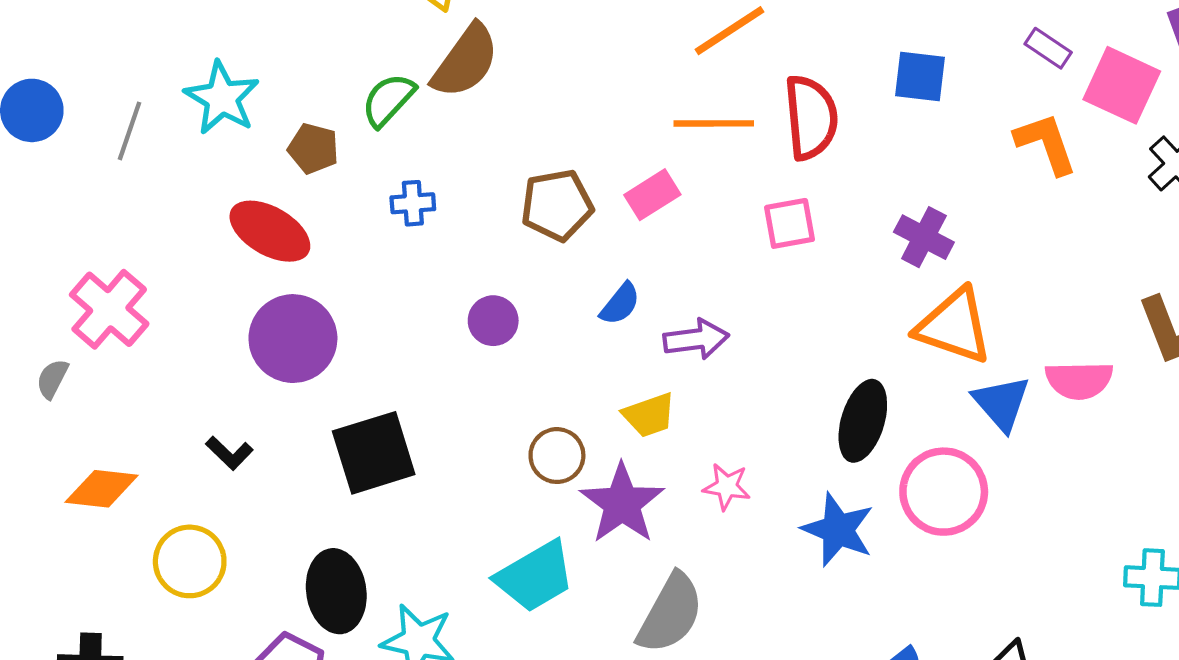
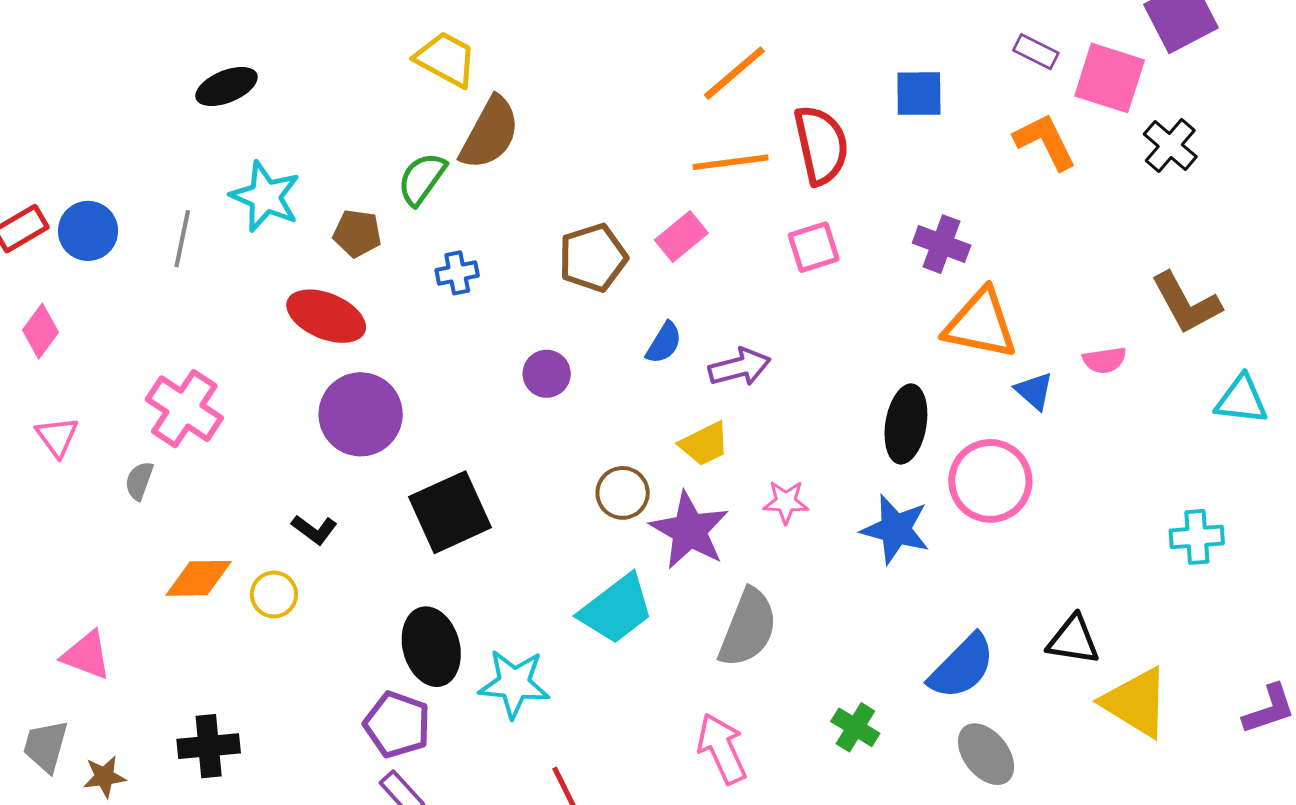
pink semicircle: (1079, 380) -> (1104, 360), size x0.7
blue triangle: (1001, 403) -> (1034, 391), size x0.7
yellow circle: (190, 561) -> (274, 594), moved, size x0.7

